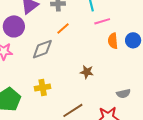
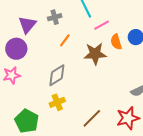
gray diamond: (42, 49) -> (57, 75), moved
brown star: (87, 72) -> (95, 54), moved, size x1.6

